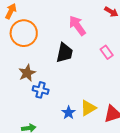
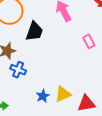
black trapezoid: (65, 53) -> (34, 31), moved

